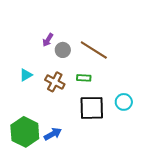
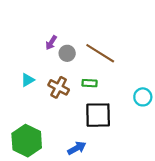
cyan circle: (124, 102) -> (143, 97), moved
blue arrow: (53, 134) -> (77, 148), moved

